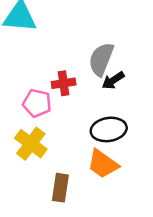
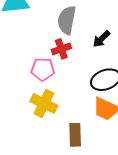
gray semicircle: (101, 59) -> (67, 20), moved

